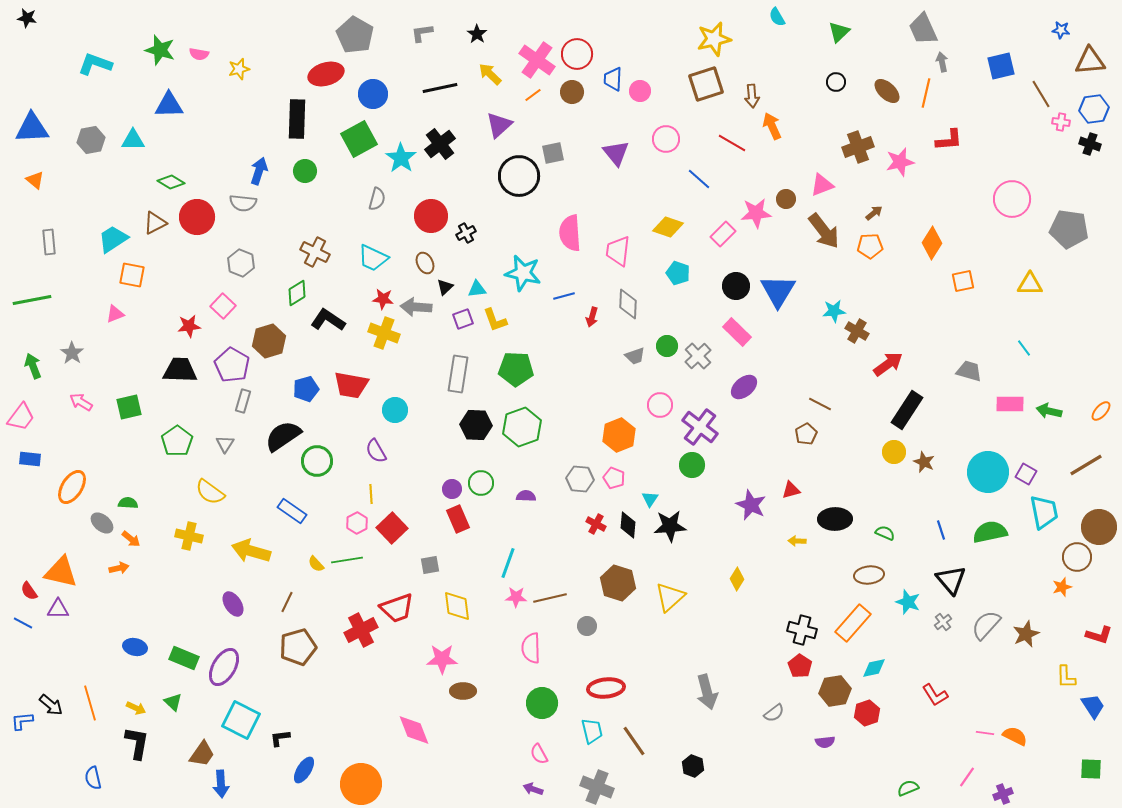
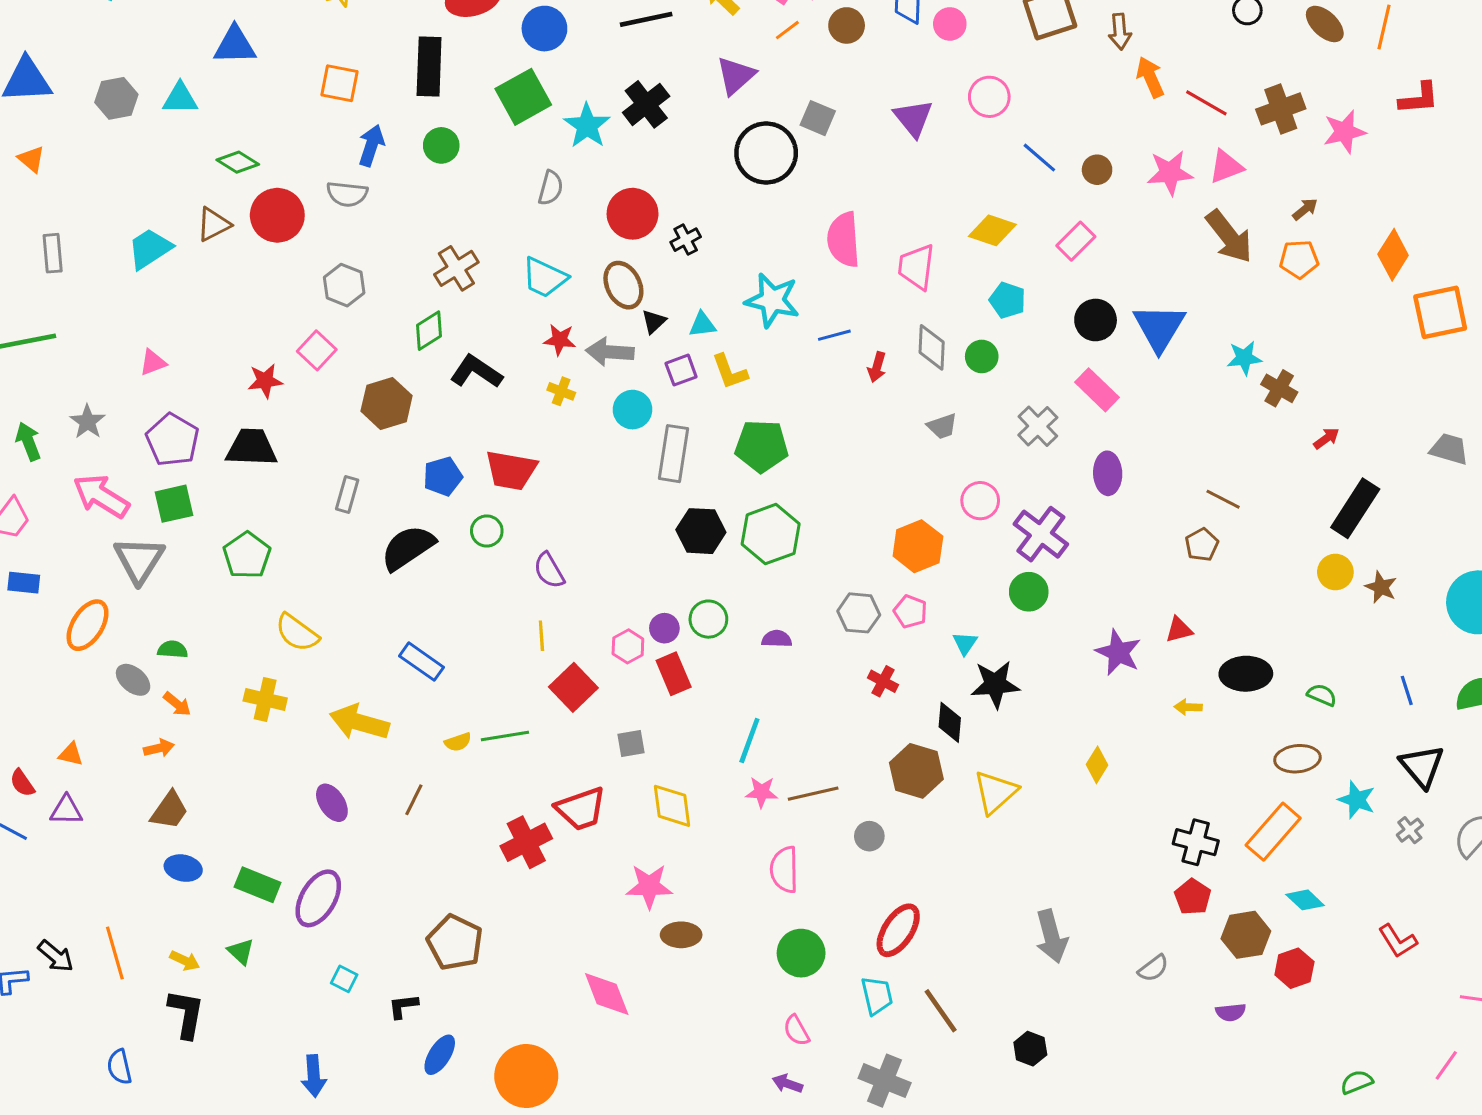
red line: (732, 143) -> (1206, 103), moved
gray square: (553, 153) -> (818, 118), turned 35
brown circle: (786, 199) -> (1097, 170), moved
pink star: (756, 213) -> (1170, 173), moved
brown cross: (315, 252) -> (456, 268), turned 32
brown ellipse: (425, 263) -> (623, 285), size x1.4
orange square: (132, 275) -> (340, 83), moved
orange square: (963, 281) -> (1440, 312), size x1.6
yellow cross: (384, 333) -> (561, 391), size x0.6
green circle: (667, 346) -> (982, 356), moved
red arrow: (888, 364) -> (1326, 438), size x0.6
purple pentagon: (232, 365) -> (173, 440), moved
purple ellipse: (744, 387) -> (1108, 473), turned -52
pink arrow: (81, 402) -> (101, 496), size x1.6
cyan circle: (395, 410) -> (633, 410), moved
gray triangle: (225, 444) -> (139, 560), moved, size x1.8
green circle: (317, 461) -> (487, 531), moved, size x0.7
pink hexagon: (357, 523) -> (628, 646), moved
black diamond: (628, 525) -> (950, 722), moved
yellow semicircle: (316, 564) -> (458, 742), turned -66
orange triangle: (61, 572) -> (71, 754), size x0.5
brown pentagon: (298, 647) -> (455, 942), moved, turned -30
cyan diamond: (874, 668) -> (1305, 900), turned 55
red ellipse: (606, 688) -> (898, 930), turned -51
cyan square: (241, 720) -> (344, 979), size x0.5
brown trapezoid: (202, 754) -> (169, 810), moved

